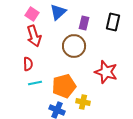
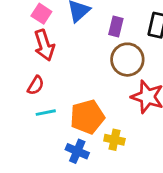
brown circle: (74, 46) -> (127, 60), moved
red semicircle: (28, 64) -> (36, 85), turned 32

